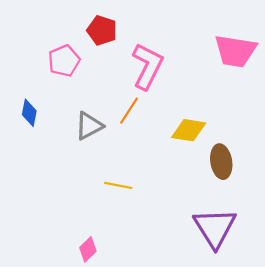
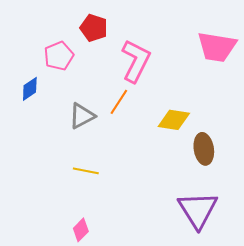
blue diamond: (29, 113) -> (30, 89), moved, turned 45
yellow line: (118, 185) -> (86, 171), moved

